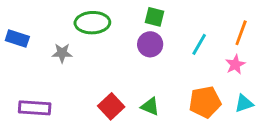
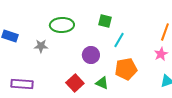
purple circle: (150, 44) -> (91, 55), moved
cyan line: (199, 44) -> (119, 40), moved
orange pentagon: (205, 102) -> (126, 69), moved

